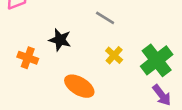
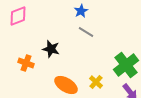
yellow cross: (114, 55) -> (96, 82), moved

